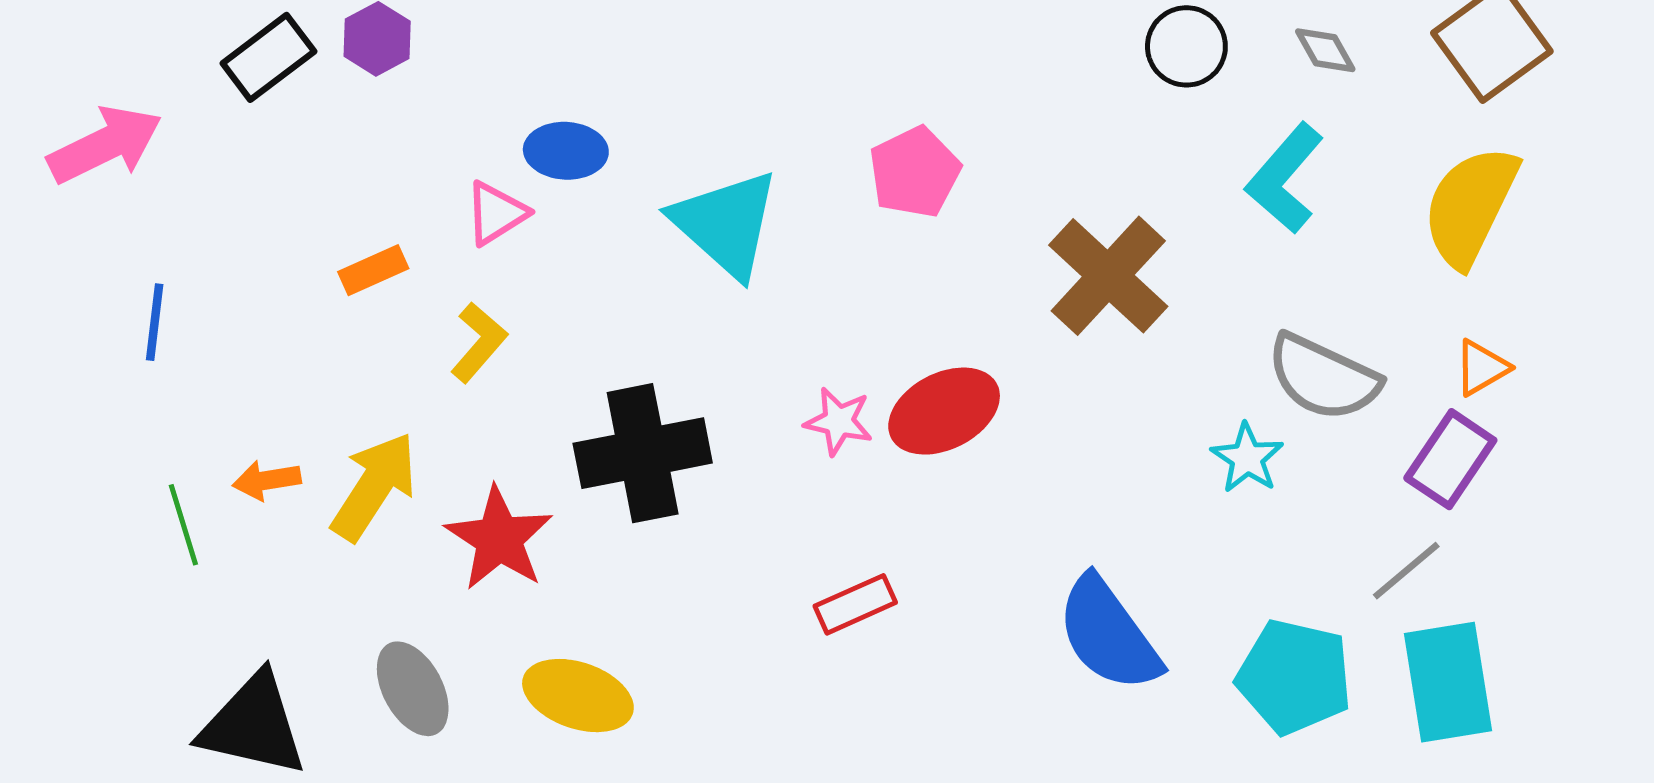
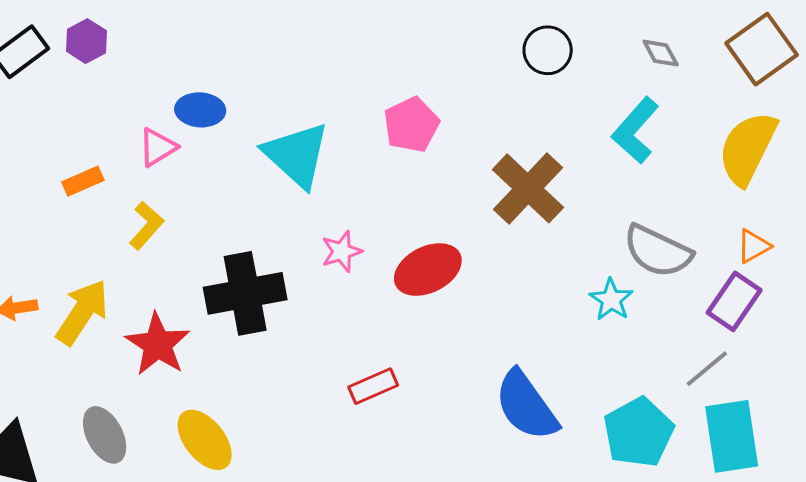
black circle: (1186, 46) -> (548, 50), moved
pink star: (839, 421) -> (342, 251), moved, turned -30
cyan pentagon: (1294, 677) -> (639, 432), turned 30
yellow ellipse: (578, 696) -> (205, 440), turned 32

